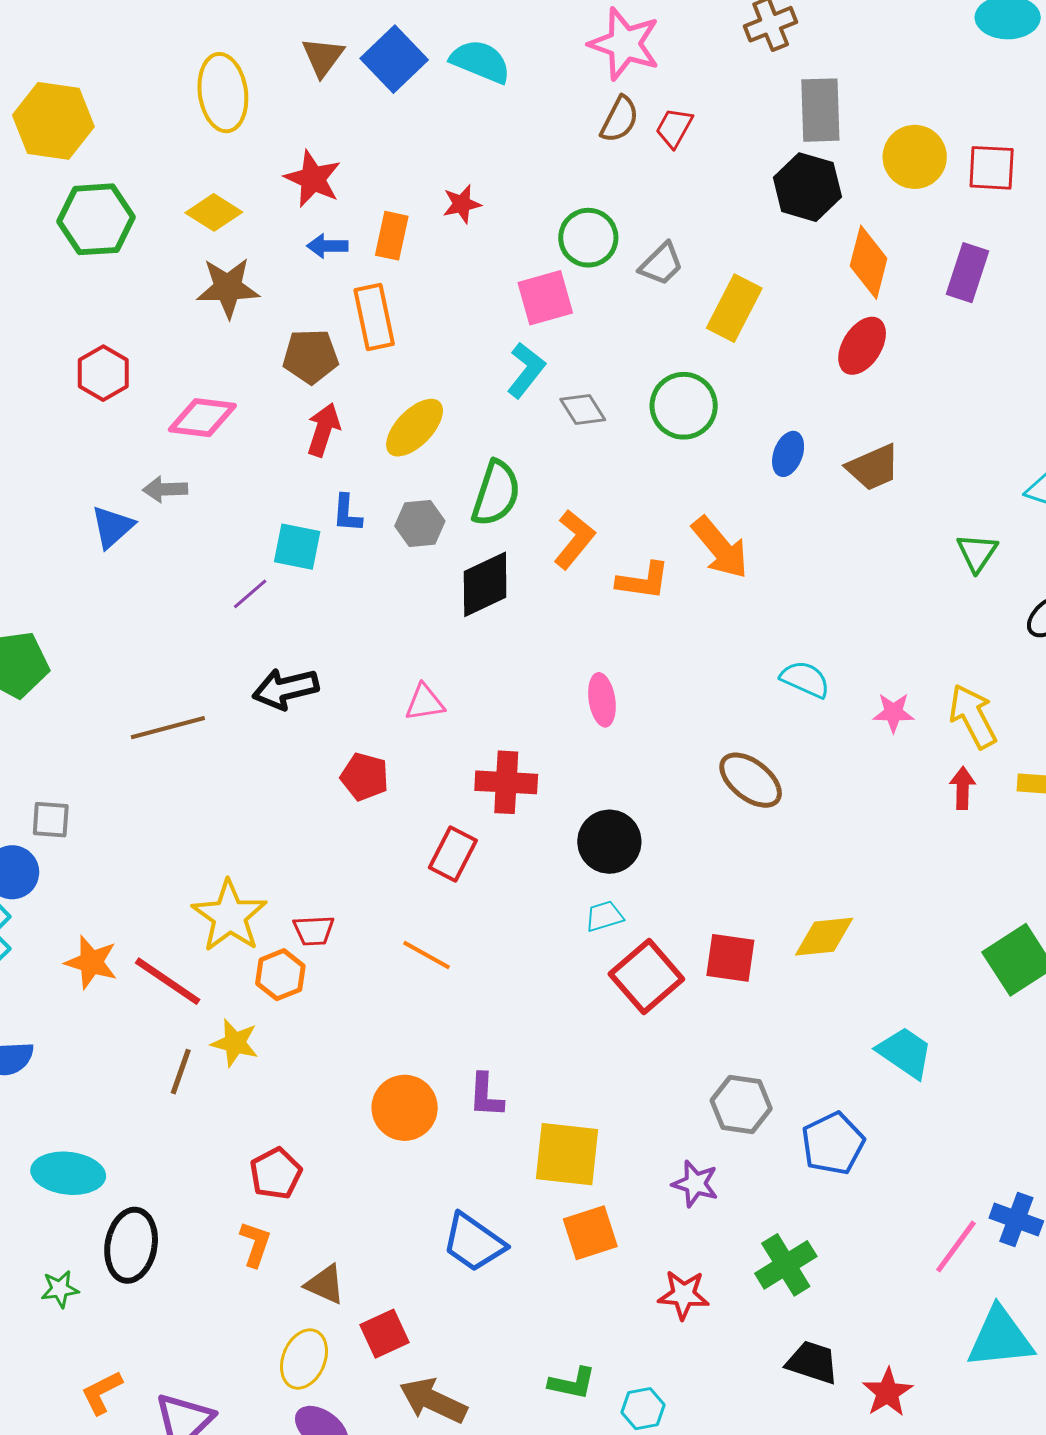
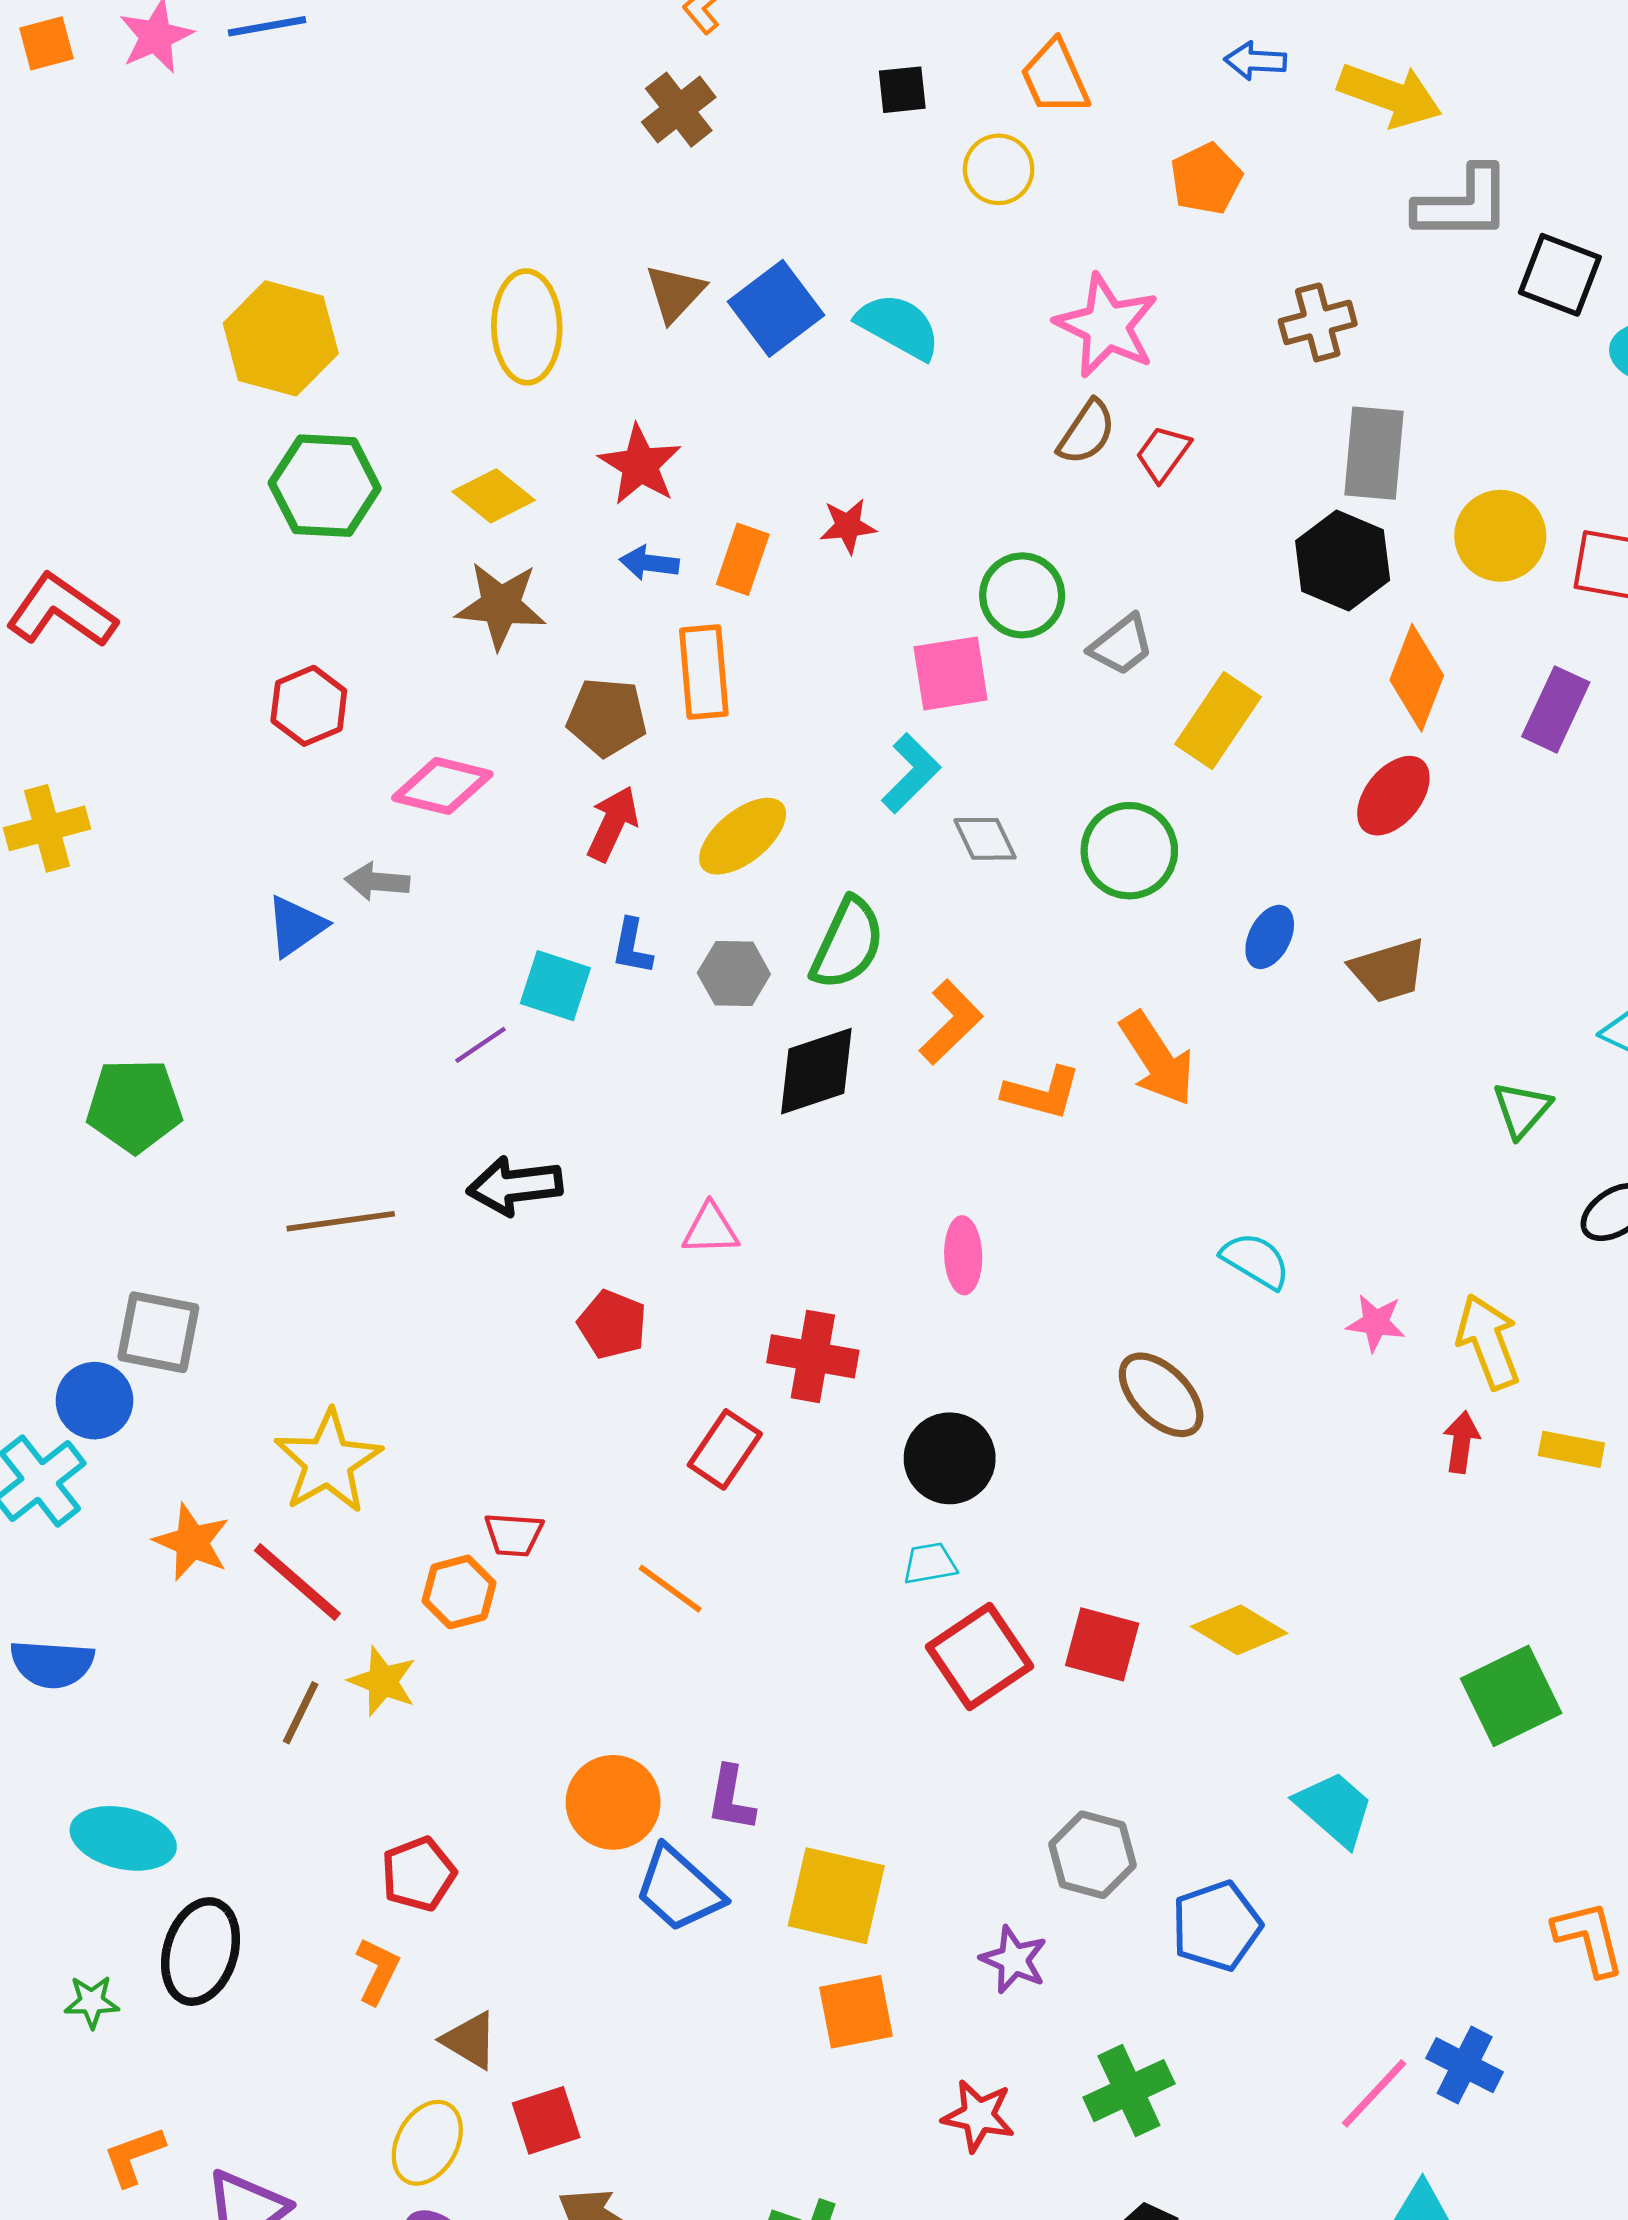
gray square: (51, 820) -> (158, 1332), size x1.5
yellow star: (229, 916) -> (328, 1462), moved
yellow diamond: (824, 937) -> (1239, 1630), turned 30
blue trapezoid: (474, 1243) -> (679, 1889), moved

